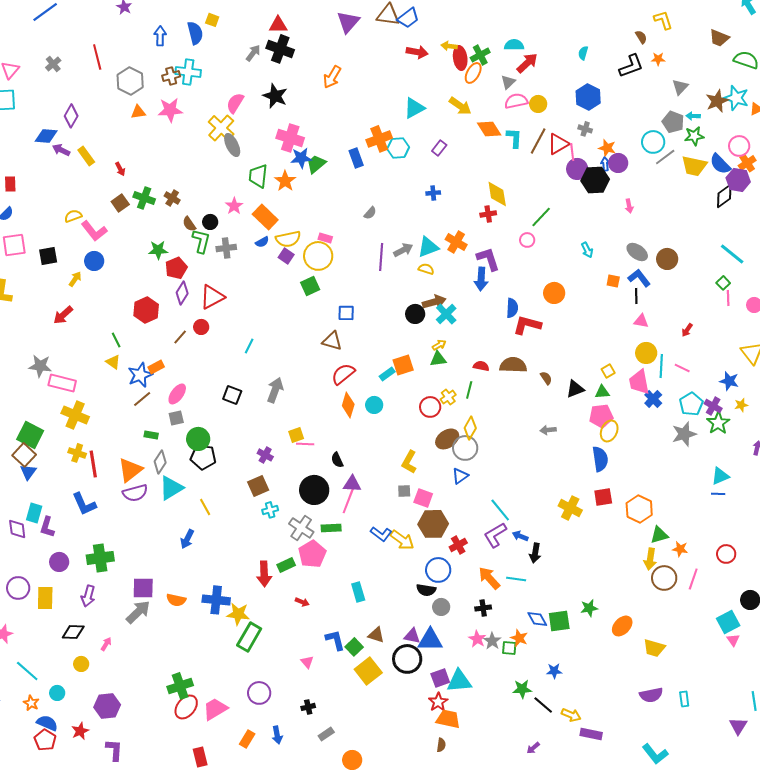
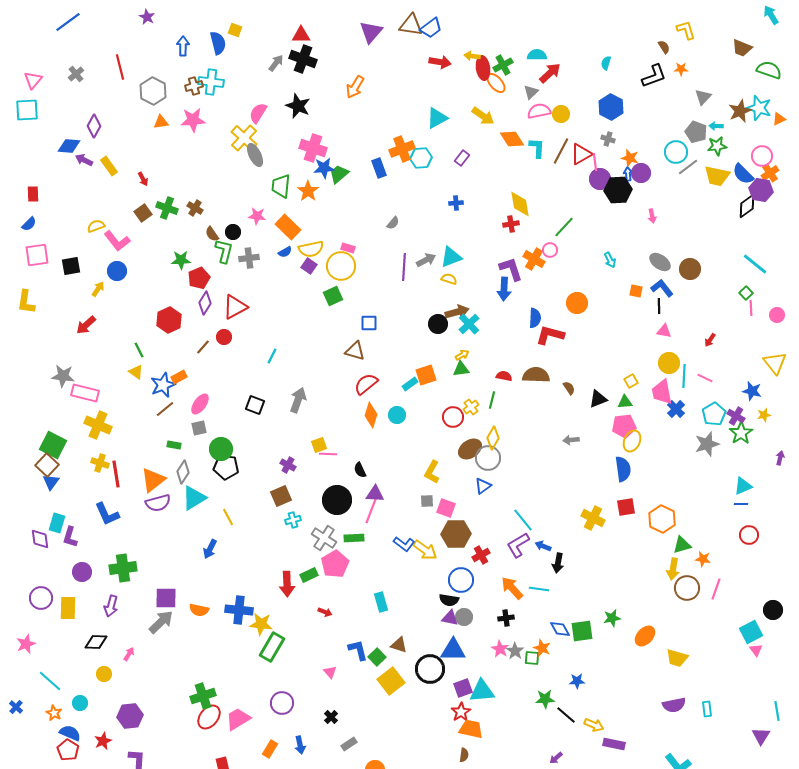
orange ellipse: (473, 73) -> (496, 83), turned -70
pink star: (234, 206) -> (257, 216), turned -30
orange cross: (456, 242) -> (534, 259), moved
red circle: (726, 554) -> (749, 535), moved
purple triangle: (412, 636) -> (450, 618), moved
black cross: (308, 707) -> (331, 717), turned -32

